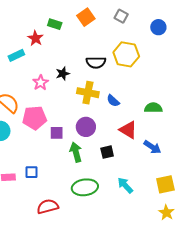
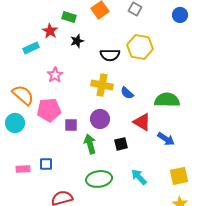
blue circle: (158, 27) -> (180, 15), moved
black star: (63, 74) -> (77, 41), moved
green semicircle: (153, 108) -> (167, 100), size x1.4

